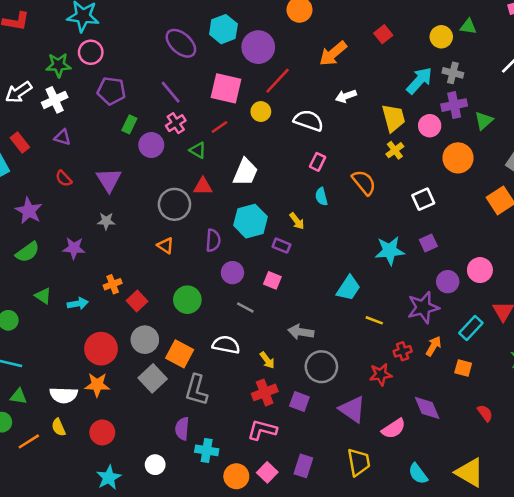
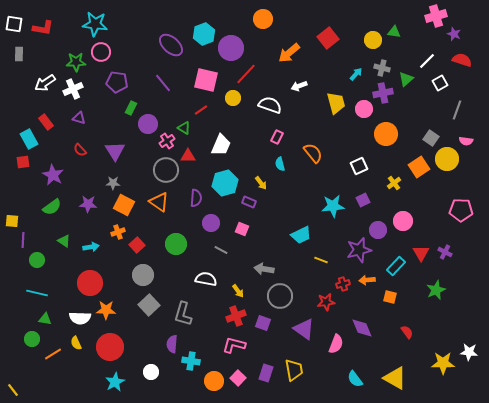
red square: (383, 34) -> (328, 38), size x1.5
cyan arrow: (419, 81) -> (356, 74), size x0.6
green triangle: (484, 121) -> (406, 79), moved
pink cross: (176, 123) -> (167, 141), moved
yellow cross: (395, 150) -> (394, 183), moved
orange triangle: (165, 246) -> (159, 202), size x1.5
cyan trapezoid: (348, 288) -> (301, 235), turned 30
orange arrow: (434, 346) -> (367, 280), turned -126
red circle: (101, 349) -> (90, 283), moved
orange square: (180, 354) -> (124, 205), moved
pink semicircle: (394, 429) -> (336, 344), turned -36
red circle: (102, 432) -> (110, 347), size x1.4
yellow trapezoid: (359, 462) -> (294, 370), moved

